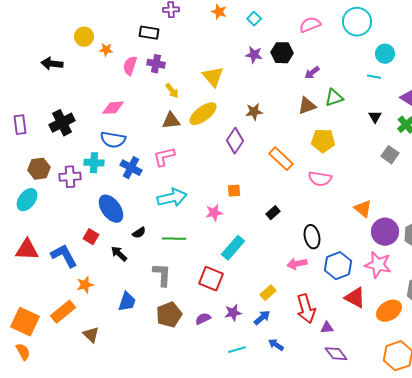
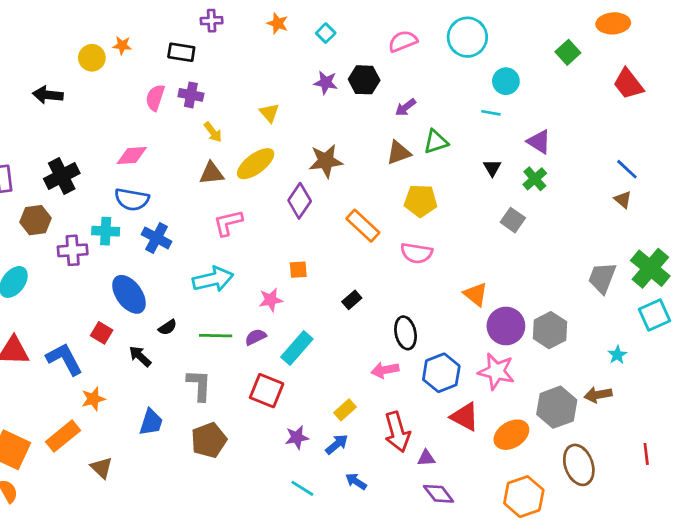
orange star: (106, 50) -> (122, 45), moved
yellow triangle: (213, 77) -> (269, 113), size x0.7
brown star: (254, 112) -> (326, 161), size x1.4
pink L-shape: (164, 157) -> (228, 223), moved
brown hexagon: (39, 169) -> (36, 220), moved
purple semicircle: (203, 319) -> (256, 337), moved
cyan line: (237, 350) -> (302, 488), turned 48

